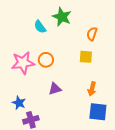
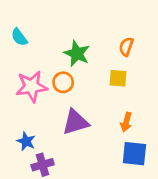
green star: (62, 17) -> (77, 54), moved
cyan semicircle: (40, 27) -> (19, 37), moved
purple triangle: (55, 89) -> (75, 122), size x1.5

